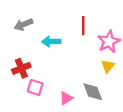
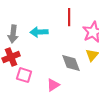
gray arrow: (23, 25) -> (13, 34), moved, turned -60
gray diamond: (93, 92) -> (71, 63), moved

